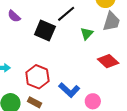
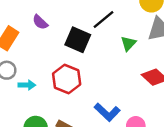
red hexagon: (37, 77) -> (67, 79), moved

